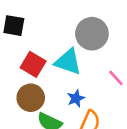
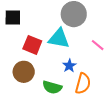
brown circle: (31, 98) -> (24, 72), moved

